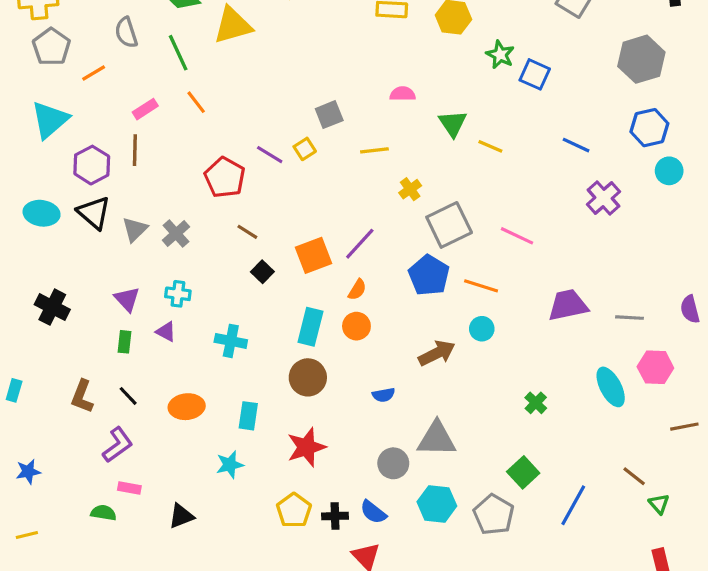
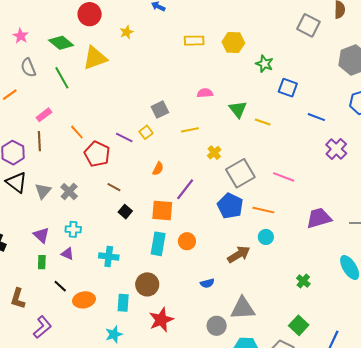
blue square: (535, 74) -> (288, 88), moved
orange line: (196, 102) -> (77, 132), moved
orange square: (314, 255) -> (162, 211), moved, turned 30
orange semicircle: (357, 290) -> (158, 169), moved
brown circle: (308, 377) -> (147, 284), moved
black line: (128, 396) -> (60, 286), moved

